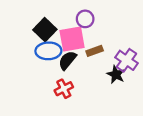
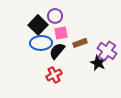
purple circle: (85, 19) -> (55, 16), moved
pink square: (72, 39) -> (61, 33), size x0.6

